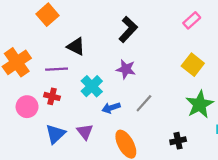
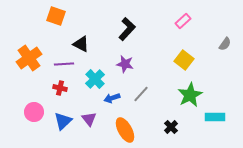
orange square: (47, 15) -> (56, 16), turned -30
pink circle: (27, 107) -> (34, 112), moved
black cross: (178, 141) -> (171, 127), turned -32

